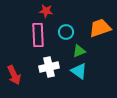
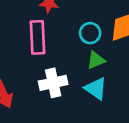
cyan circle: (66, 32) -> (90, 33), moved

